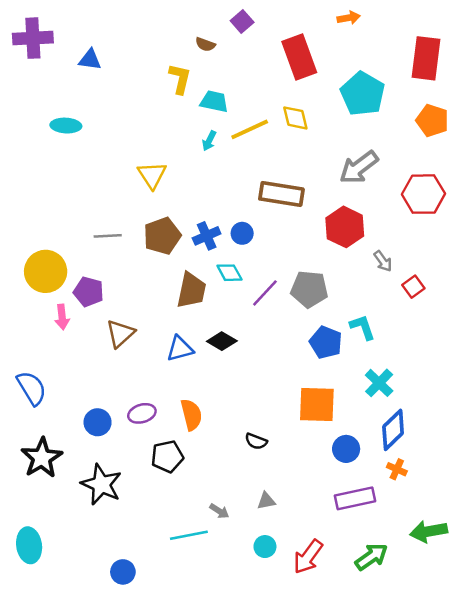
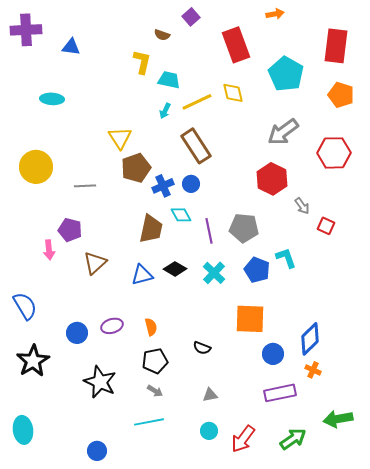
brown rectangle: (281, 194) -> (196, 146), moved, turned 48
brown pentagon: (162, 236) -> (136, 168), moved
yellow circle: (46, 271) -> (36, 167), moved
red square: (413, 287) -> (326, 226), turned -30
purple line: (265, 293) -> (209, 231), turned -55
cyan cross: (379, 383) -> (214, 273), moved
orange semicircle: (191, 415) -> (151, 327), size x0.7
black pentagon: (167, 457) -> (155, 361), moved
black star: (101, 484) -> (100, 382), moved
gray arrow: (219, 511) -> (155, 391), moved

